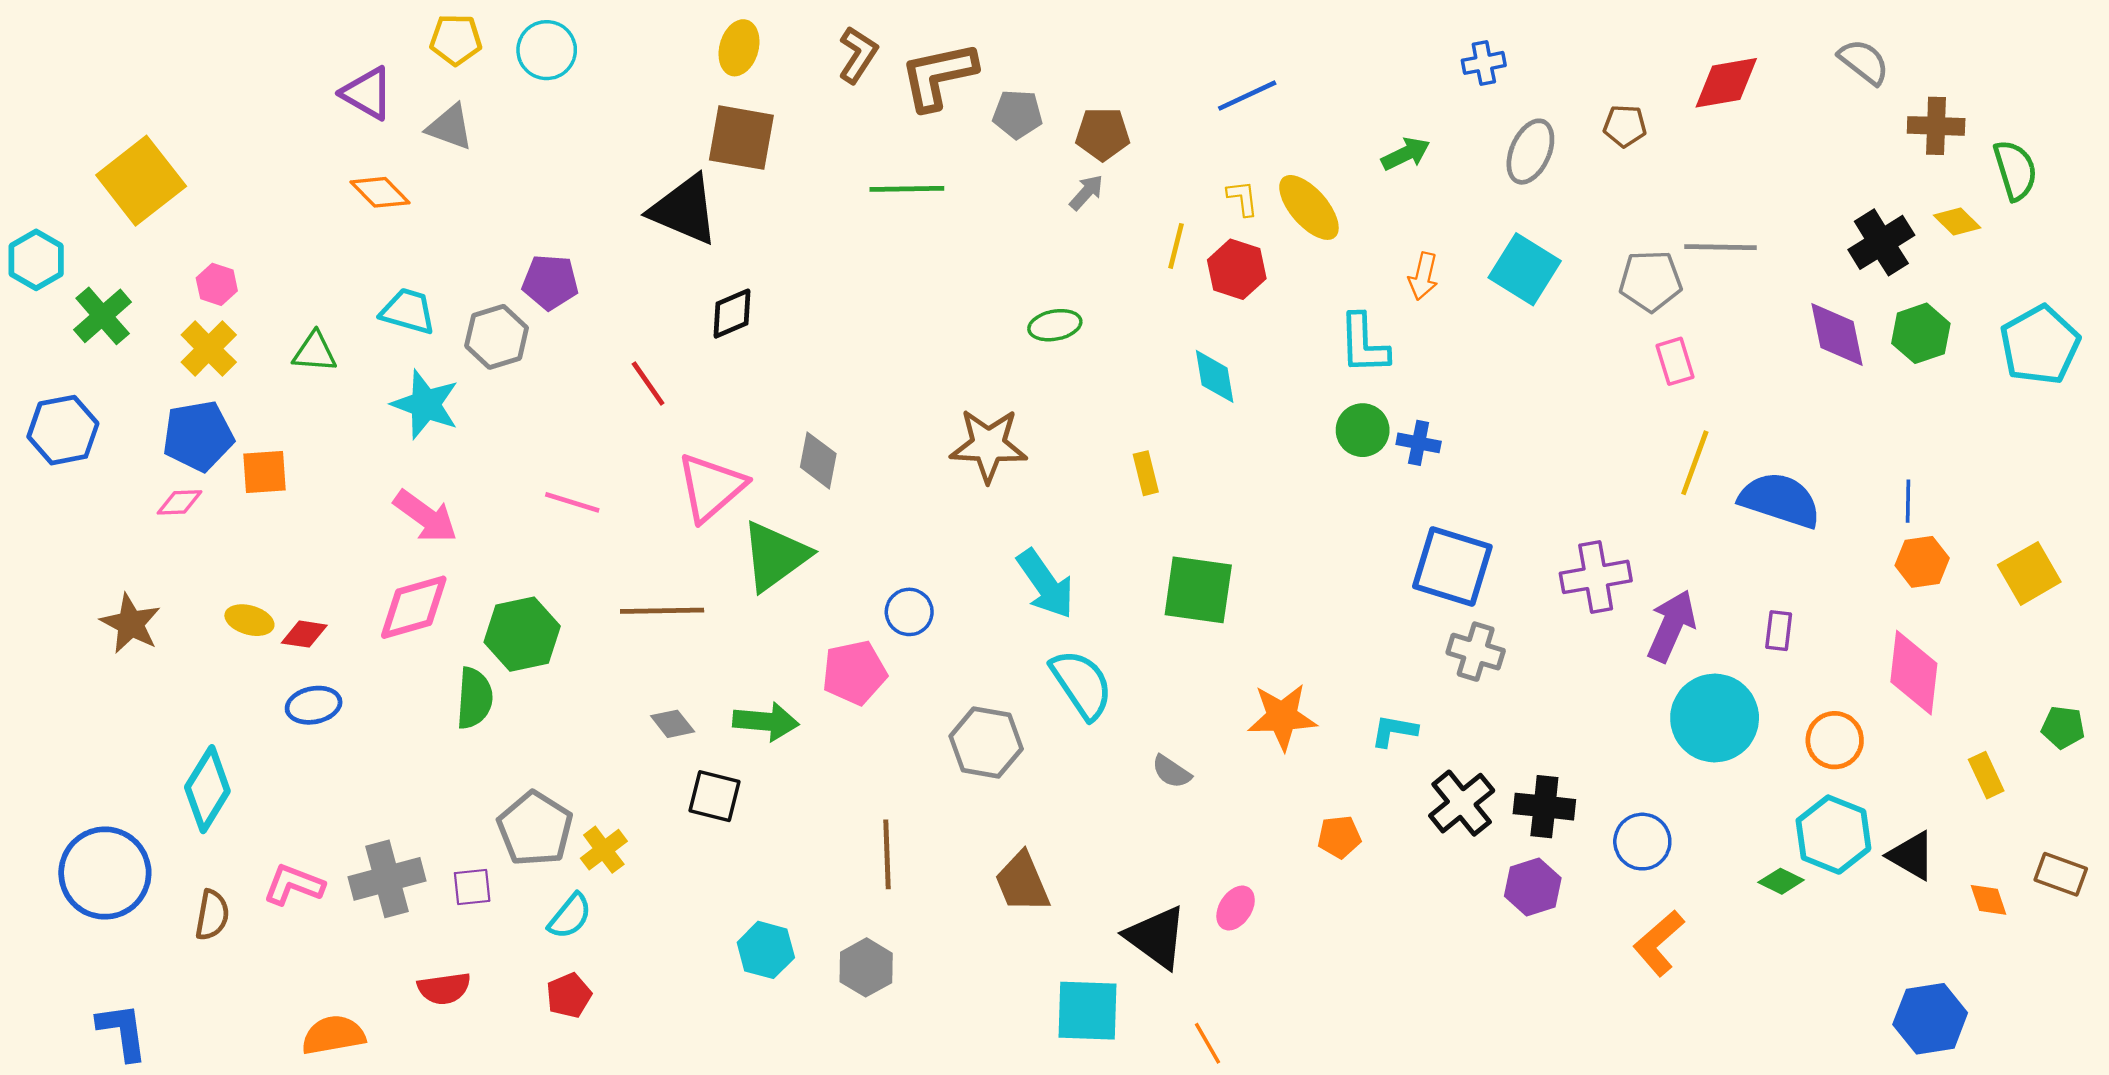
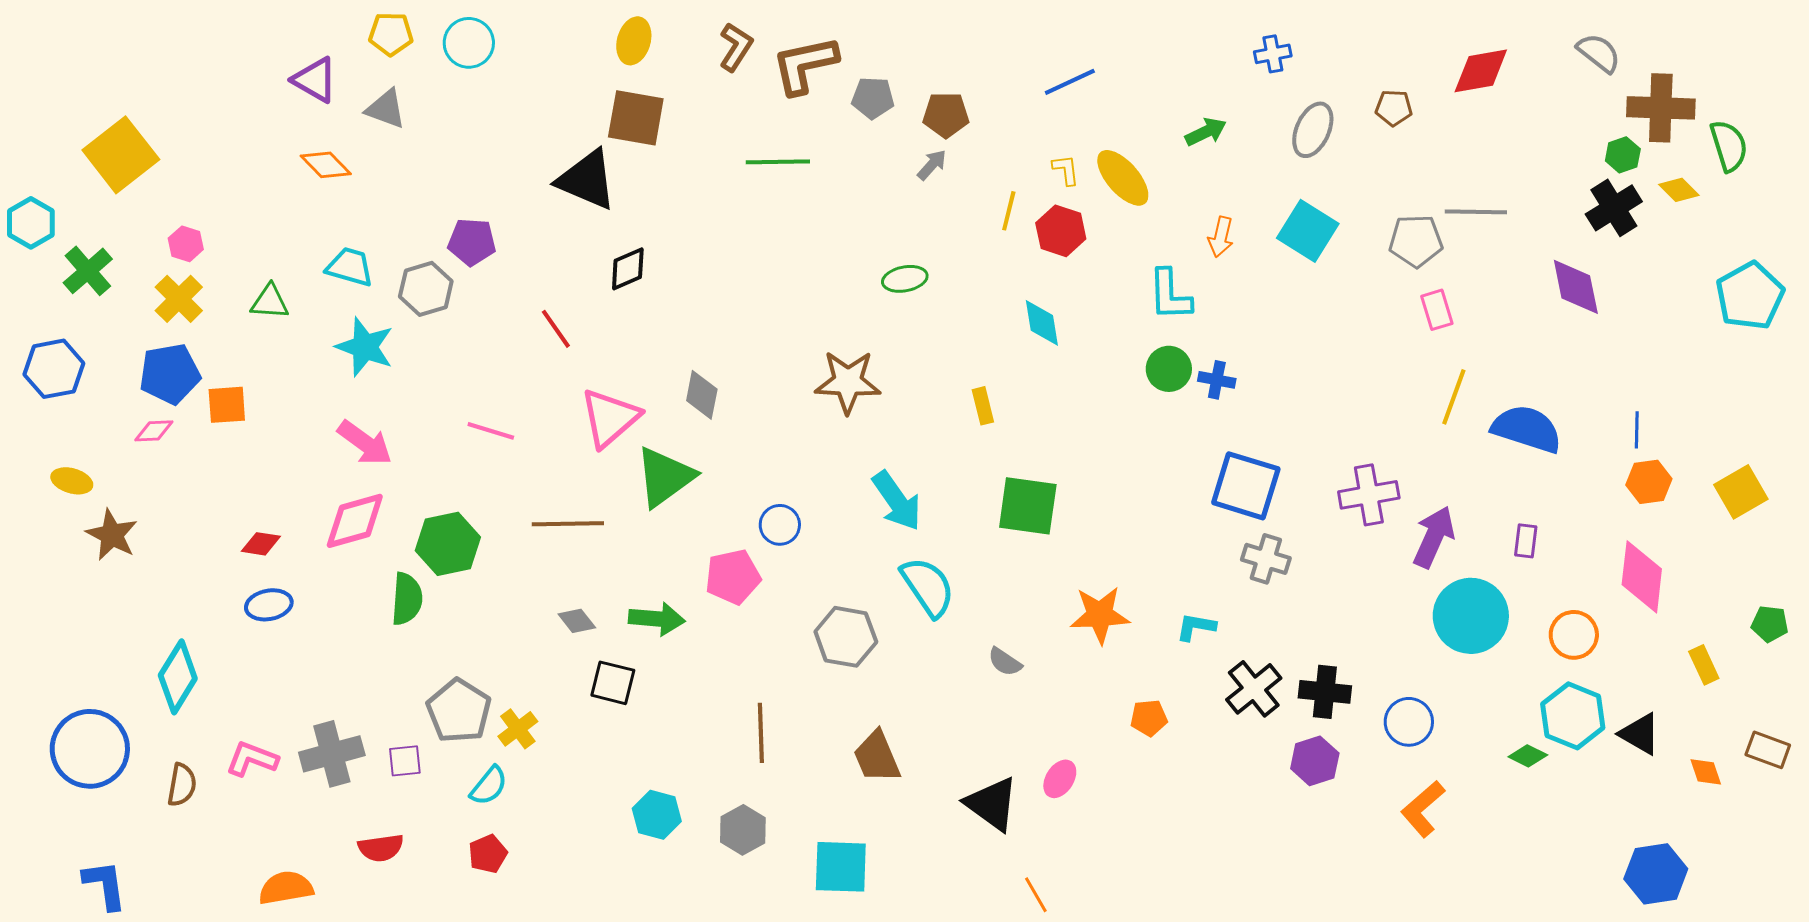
brown cross: (1936, 126) -> (1661, 108), size x1.4
green hexagon: (1921, 333) -> (1623, 155), moved, size x0.7
yellow ellipse: (249, 620) -> (72, 481), moved
cyan square: (1088, 1011) -> (841, 867), moved

